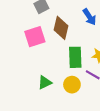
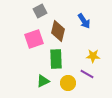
green rectangle: (75, 57) -> (56, 59), moved

